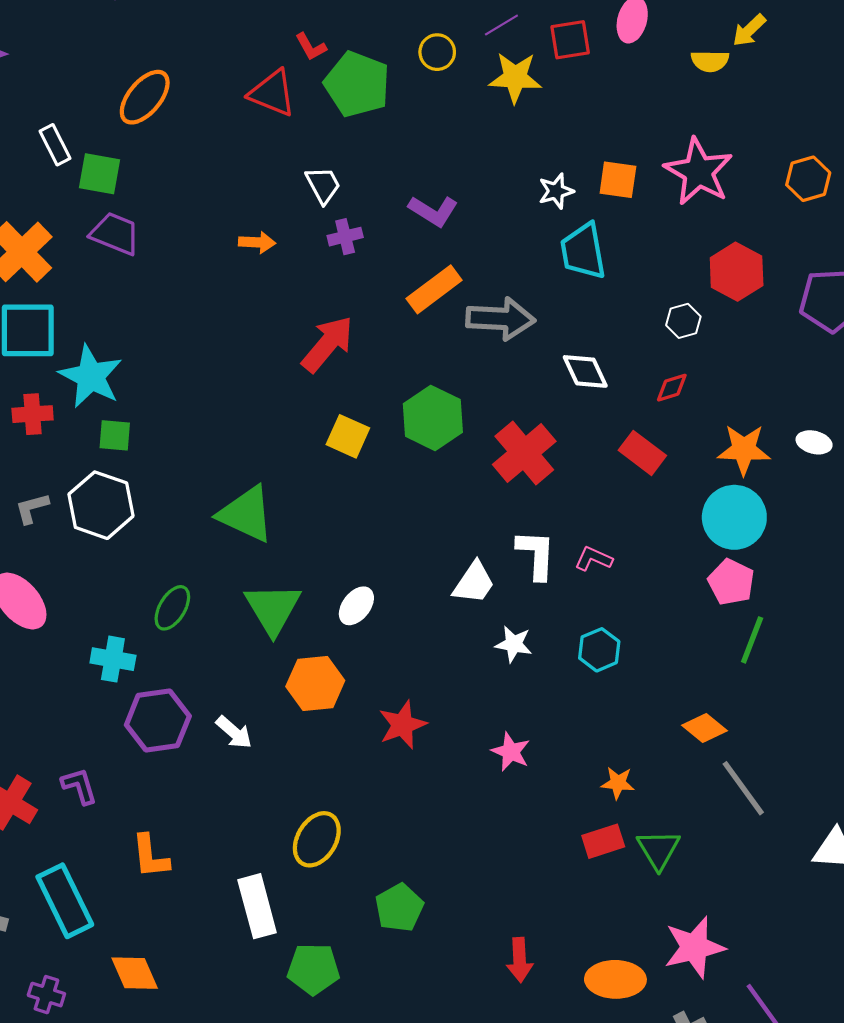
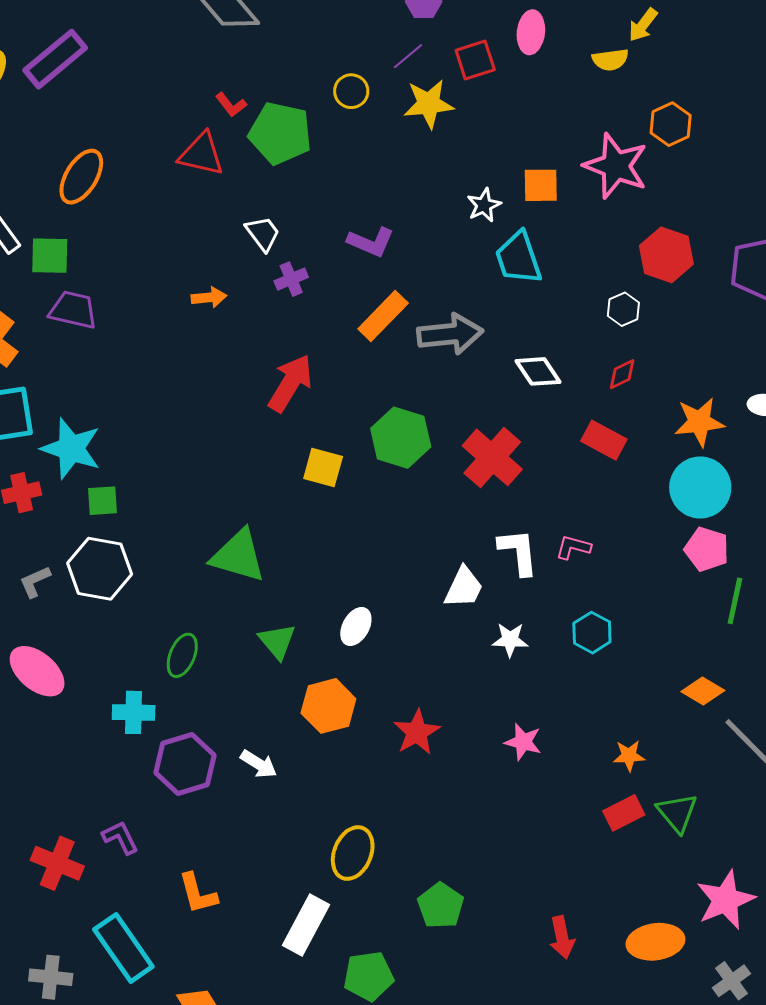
orange hexagon: (808, 179) -> (671, 124), moved
green triangle: (273, 609) -> (277, 641), size x0.7
white rectangle: (257, 906) -> (306, 925), turned 52

